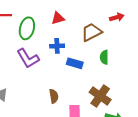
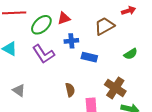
red triangle: (58, 18) -> (64, 18), moved
green ellipse: (27, 28) -> (41, 25), turned 35
green semicircle: (104, 57) -> (131, 54), moved, turned -120

